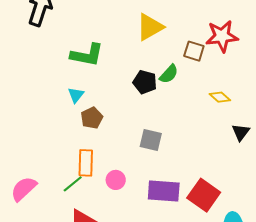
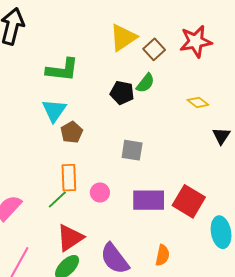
brown square: (194, 51) -> (154, 49), moved, turned 35
cyan triangle: (76, 95) -> (54, 110), size x1.5

